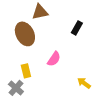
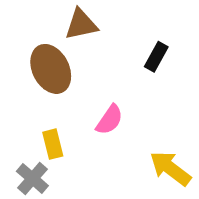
yellow arrow: (84, 83) -> (170, 168), size x1.5

